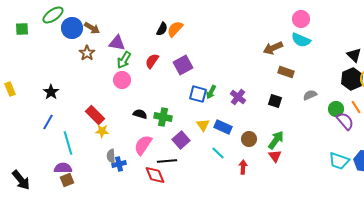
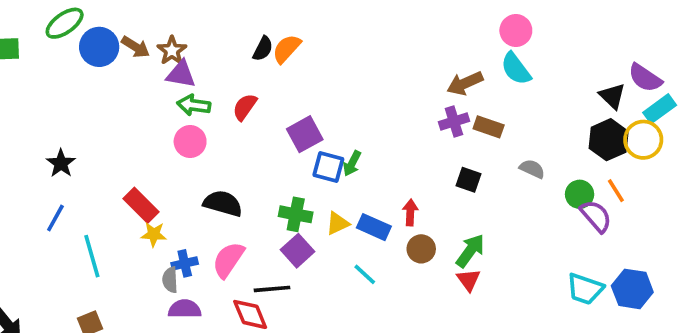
cyan semicircle: (301, 40) -> (516, 69), turned 30
brown star: (87, 53) -> (172, 51), moved
green arrow: (124, 60) -> (194, 105), turned 66
purple square: (183, 65) -> (305, 134), moved
gray semicircle: (310, 95) -> (532, 169), turned 48
purple cross: (238, 97) -> (454, 121), moved, turned 35
black semicircle: (140, 114) -> (223, 203), size x1.5
green cross: (163, 117) -> (296, 214), moved
yellow triangle: (203, 125) -> (338, 223), turned 40
blue cross: (119, 164) -> (185, 263), moved
red arrow: (243, 167) -> (410, 212), moved
purple semicircle: (63, 168) -> (185, 309), moved

